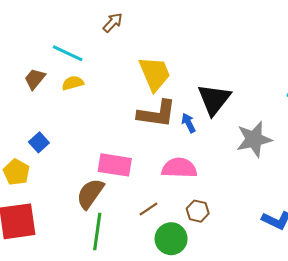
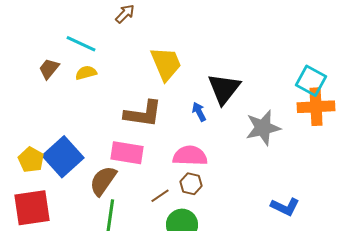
brown L-shape: (157, 114) -> (143, 114), moved
blue square: (39, 142) -> (63, 157), moved, size x2.0
brown hexagon: (198, 211) -> (191, 184), moved

